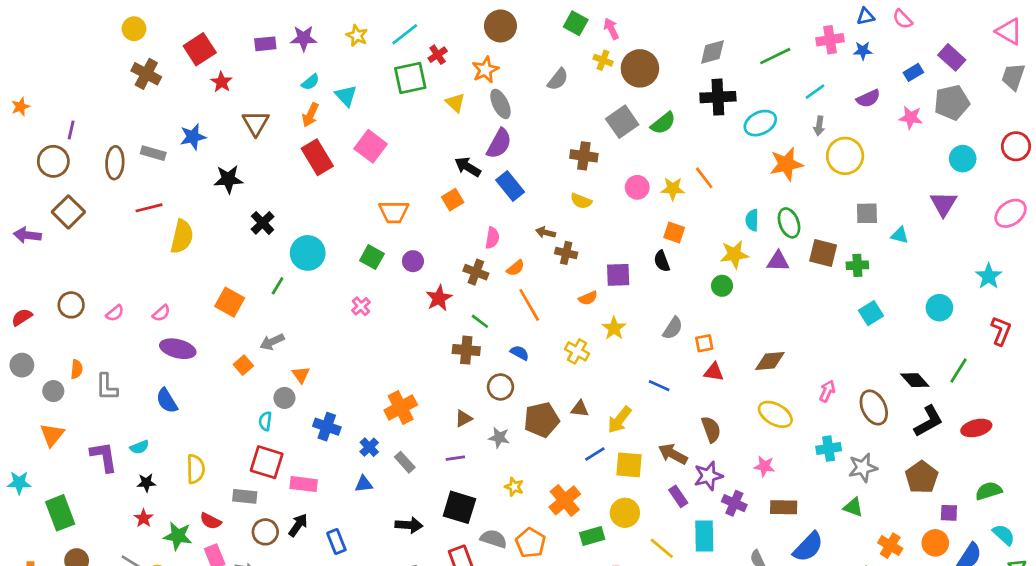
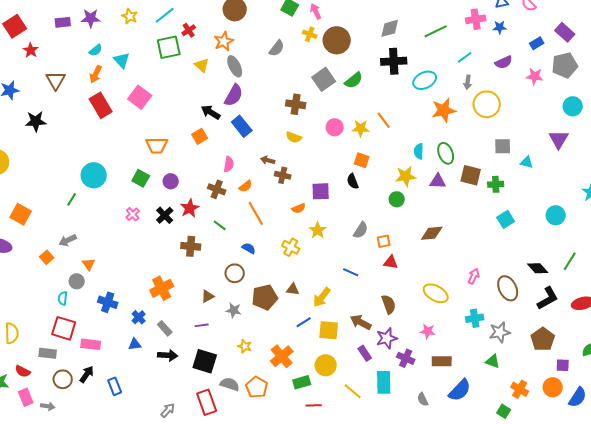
black cross: (263, 223) -> (165, 215), moved
orange square: (230, 302) -> (21, 214), moved
brown cross: (466, 350) -> (191, 246), moved
brown diamond: (770, 361) -> (432, 233), moved
black arrow: (409, 525) -> (168, 355), moved

